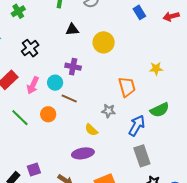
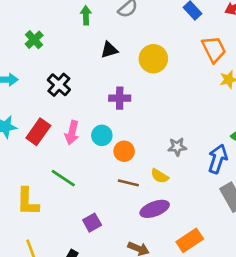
cyan circle: (55, 83) -> (102, 135), moved
orange trapezoid: (127, 87) -> (214, 49), moved
brown line: (69, 98) -> (128, 183), moved
orange circle: (48, 114) -> (124, 151), moved
purple square: (34, 170) -> (92, 223), moved

